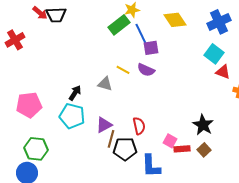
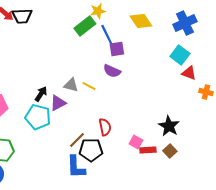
yellow line: (123, 70) -> (89, 86), moved
purple triangle: (104, 125) -> (58, 103), moved
brown line: (111, 139) -> (77, 140), turned 30
blue L-shape: (151, 166) -> (76, 167), moved

